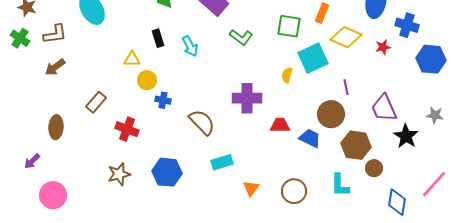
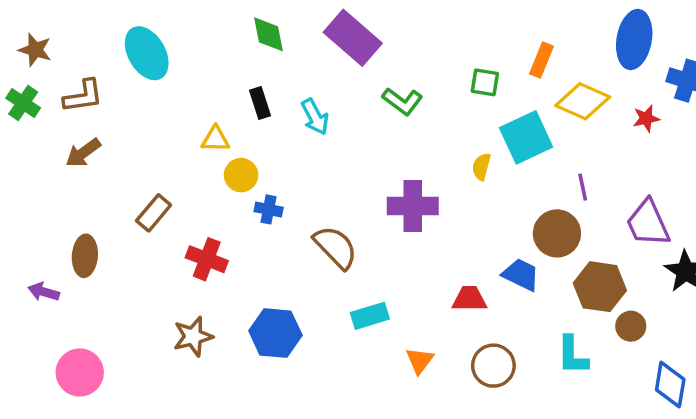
green square: (289, 26) -> (485, 82), size x0.7
red trapezoid: (280, 125) -> (469, 299), moved
purple arrow: (32, 161) -> (44, 292), moved, turned 60

